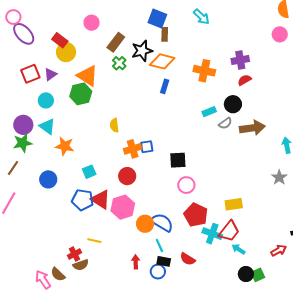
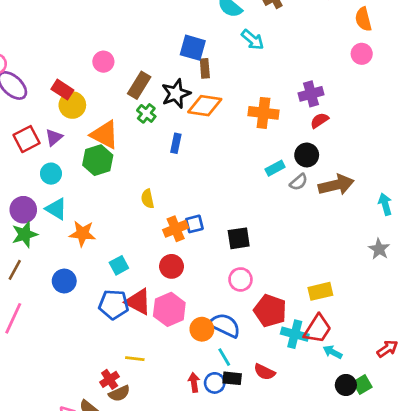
blue rectangle: (165, 86) -> (176, 143), moved
pink circle: (186, 185) -> (240, 279), moved
blue circle: (158, 272) -> (215, 383), moved

